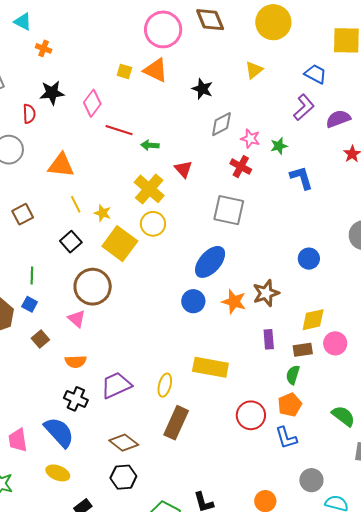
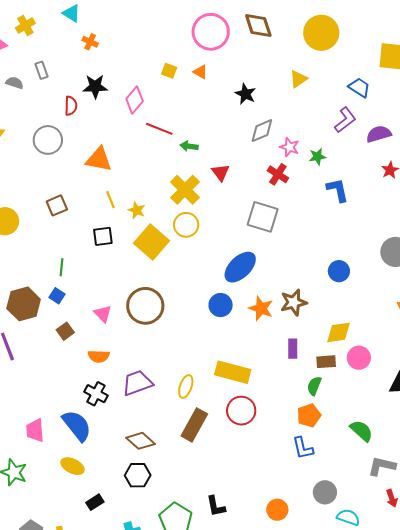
orange triangle: (156, 70) -> (200, 72), size x0.6
black square: (71, 242) -> (103, 236), turned 30
brown circle: (93, 287) -> (145, 306), moved
red circle: (251, 415) -> (241, 411), moved

